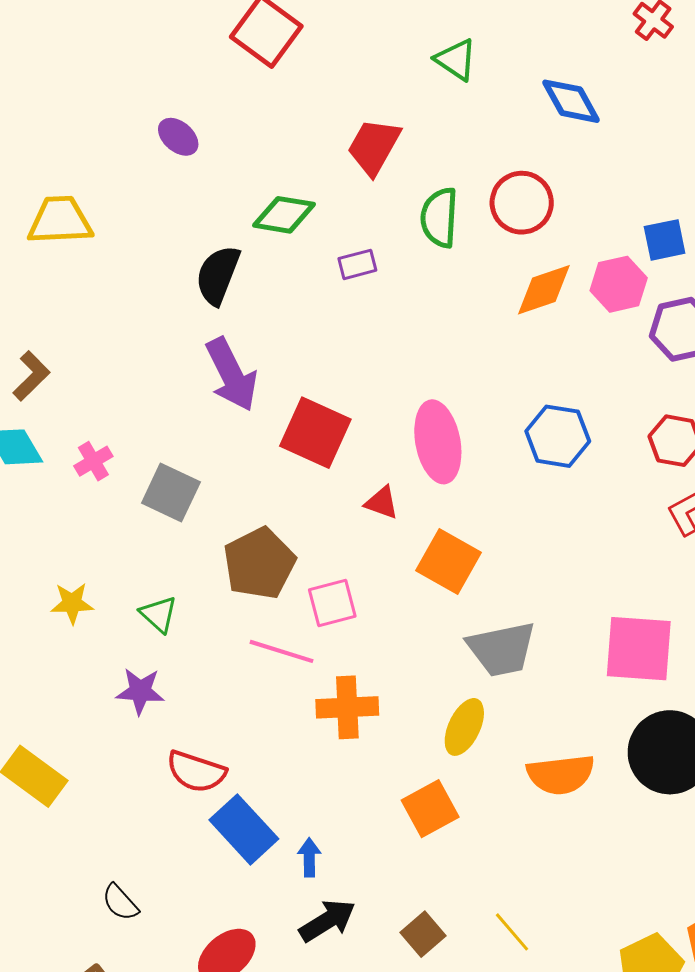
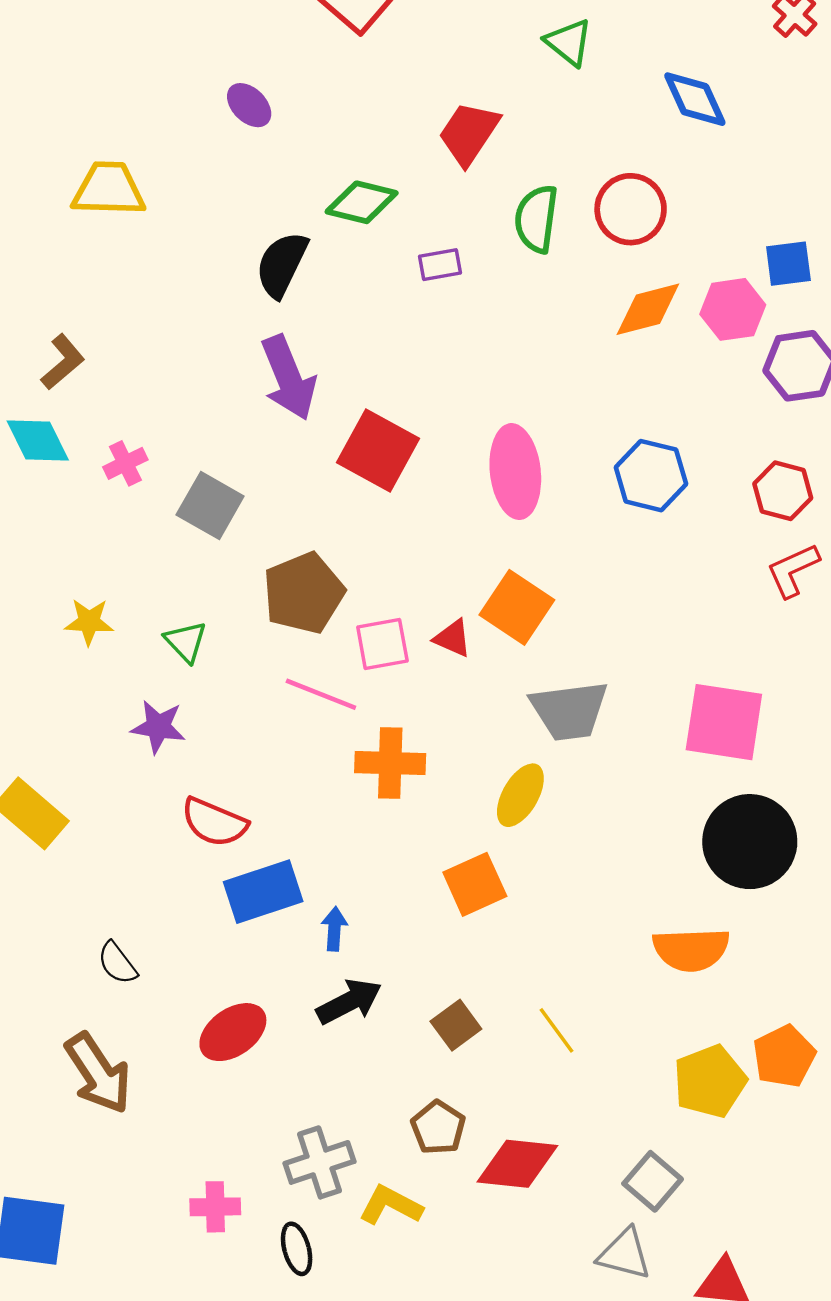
red triangle: (382, 503) -> (453, 638), moved
orange semicircle: (561, 774) -> (691, 950), moved
blue rectangle: (244, 829) -> (263, 892), turned -70

